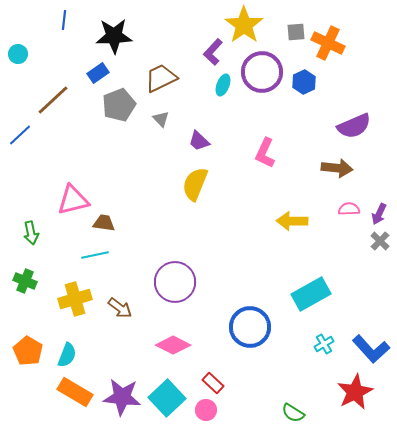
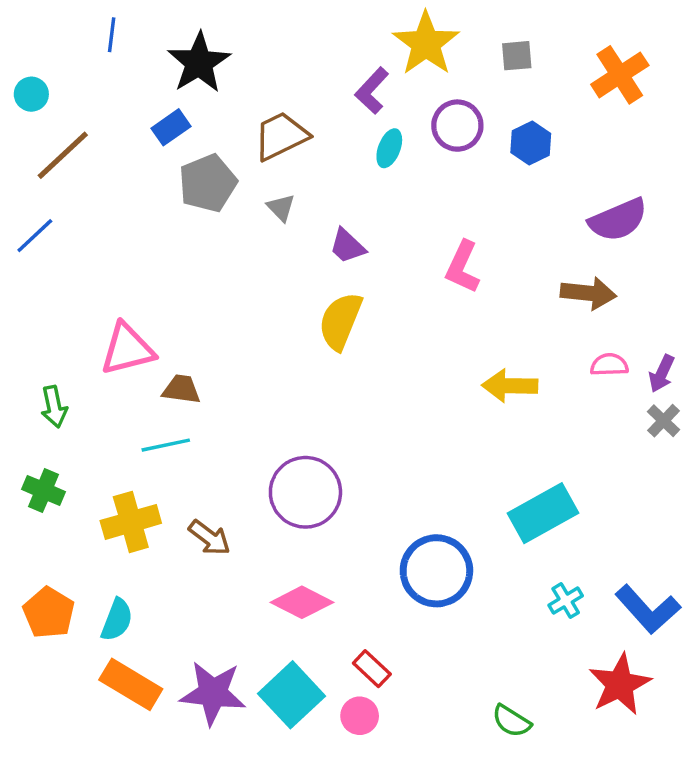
black star: (114, 36) -> (199, 63), turned -30
orange cross: (328, 43) -> (620, 75), moved, turned 32
purple circle: (262, 72) -> (457, 126), size x0.7
brown line: (53, 100) -> (63, 155), moved

